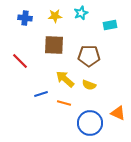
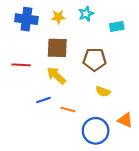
blue cross: (25, 18) -> (26, 19), size x1.5
red line: (20, 61) -> (21, 65), turned -42
yellow arrow: (65, 79) -> (56, 76), moved
yellow semicircle: (89, 85) -> (103, 91), moved

